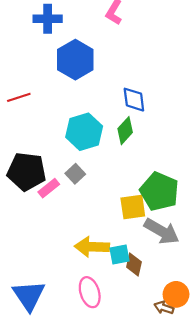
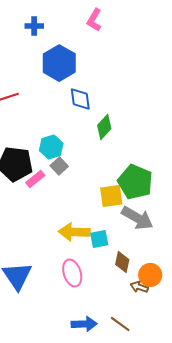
blue cross: (48, 19) -> (34, 26), size x0.7
blue diamond: (134, 100) -> (80, 99), moved
cyan hexagon: (84, 132) -> (51, 147), moved, size x0.7
brown diamond: (134, 265) -> (122, 262), moved

